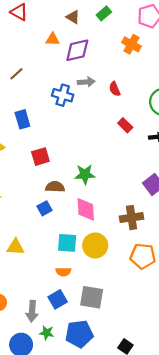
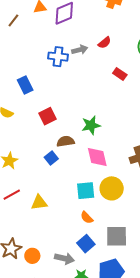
brown line: (16, 74) -> (13, 20), moved
gray arrow: (86, 82) -> (80, 50), moved
red semicircle: (115, 89) -> (104, 43), turned -96
blue square: (44, 208) -> (51, 158), moved
orange semicircle: (63, 272) -> (87, 218), turned 56
gray arrow: (32, 311) -> (64, 258), turned -72

